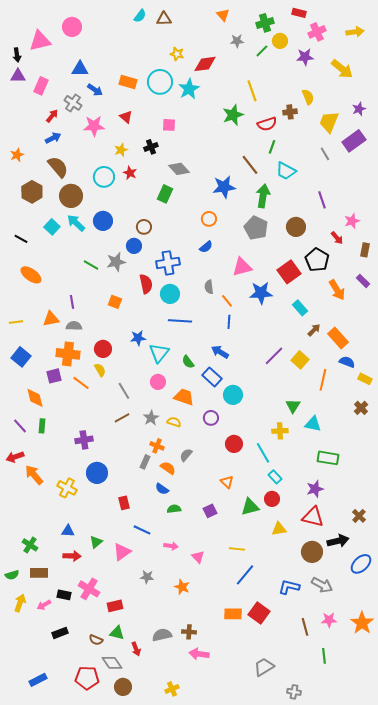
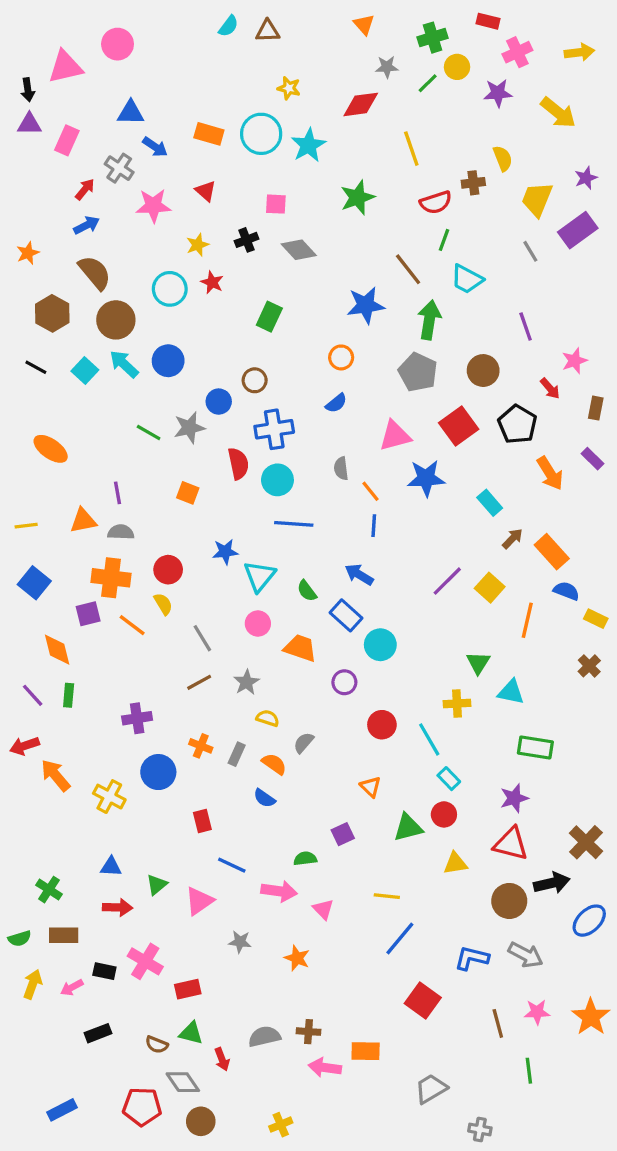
red diamond: (205, 64) -> (361, 104), moved
green star: (233, 115) -> (357, 197), moved
gray diamond: (179, 169) -> (299, 250), moved
brown circle: (144, 227) -> (255, 380), moved
black line: (21, 239) -> (36, 367), moved
red square: (289, 272) -> (459, 426), moved
yellow semicircle: (174, 422) -> (268, 718), moved
orange cross: (157, 446) -> (201, 746), moved
green semicircle: (174, 509) -> (305, 859), moved
brown cross: (359, 516) -> (586, 842), size x1.5
pink arrow: (171, 546) -> (279, 891), size x1.5
orange rectangle: (233, 614) -> (366, 1051), moved

